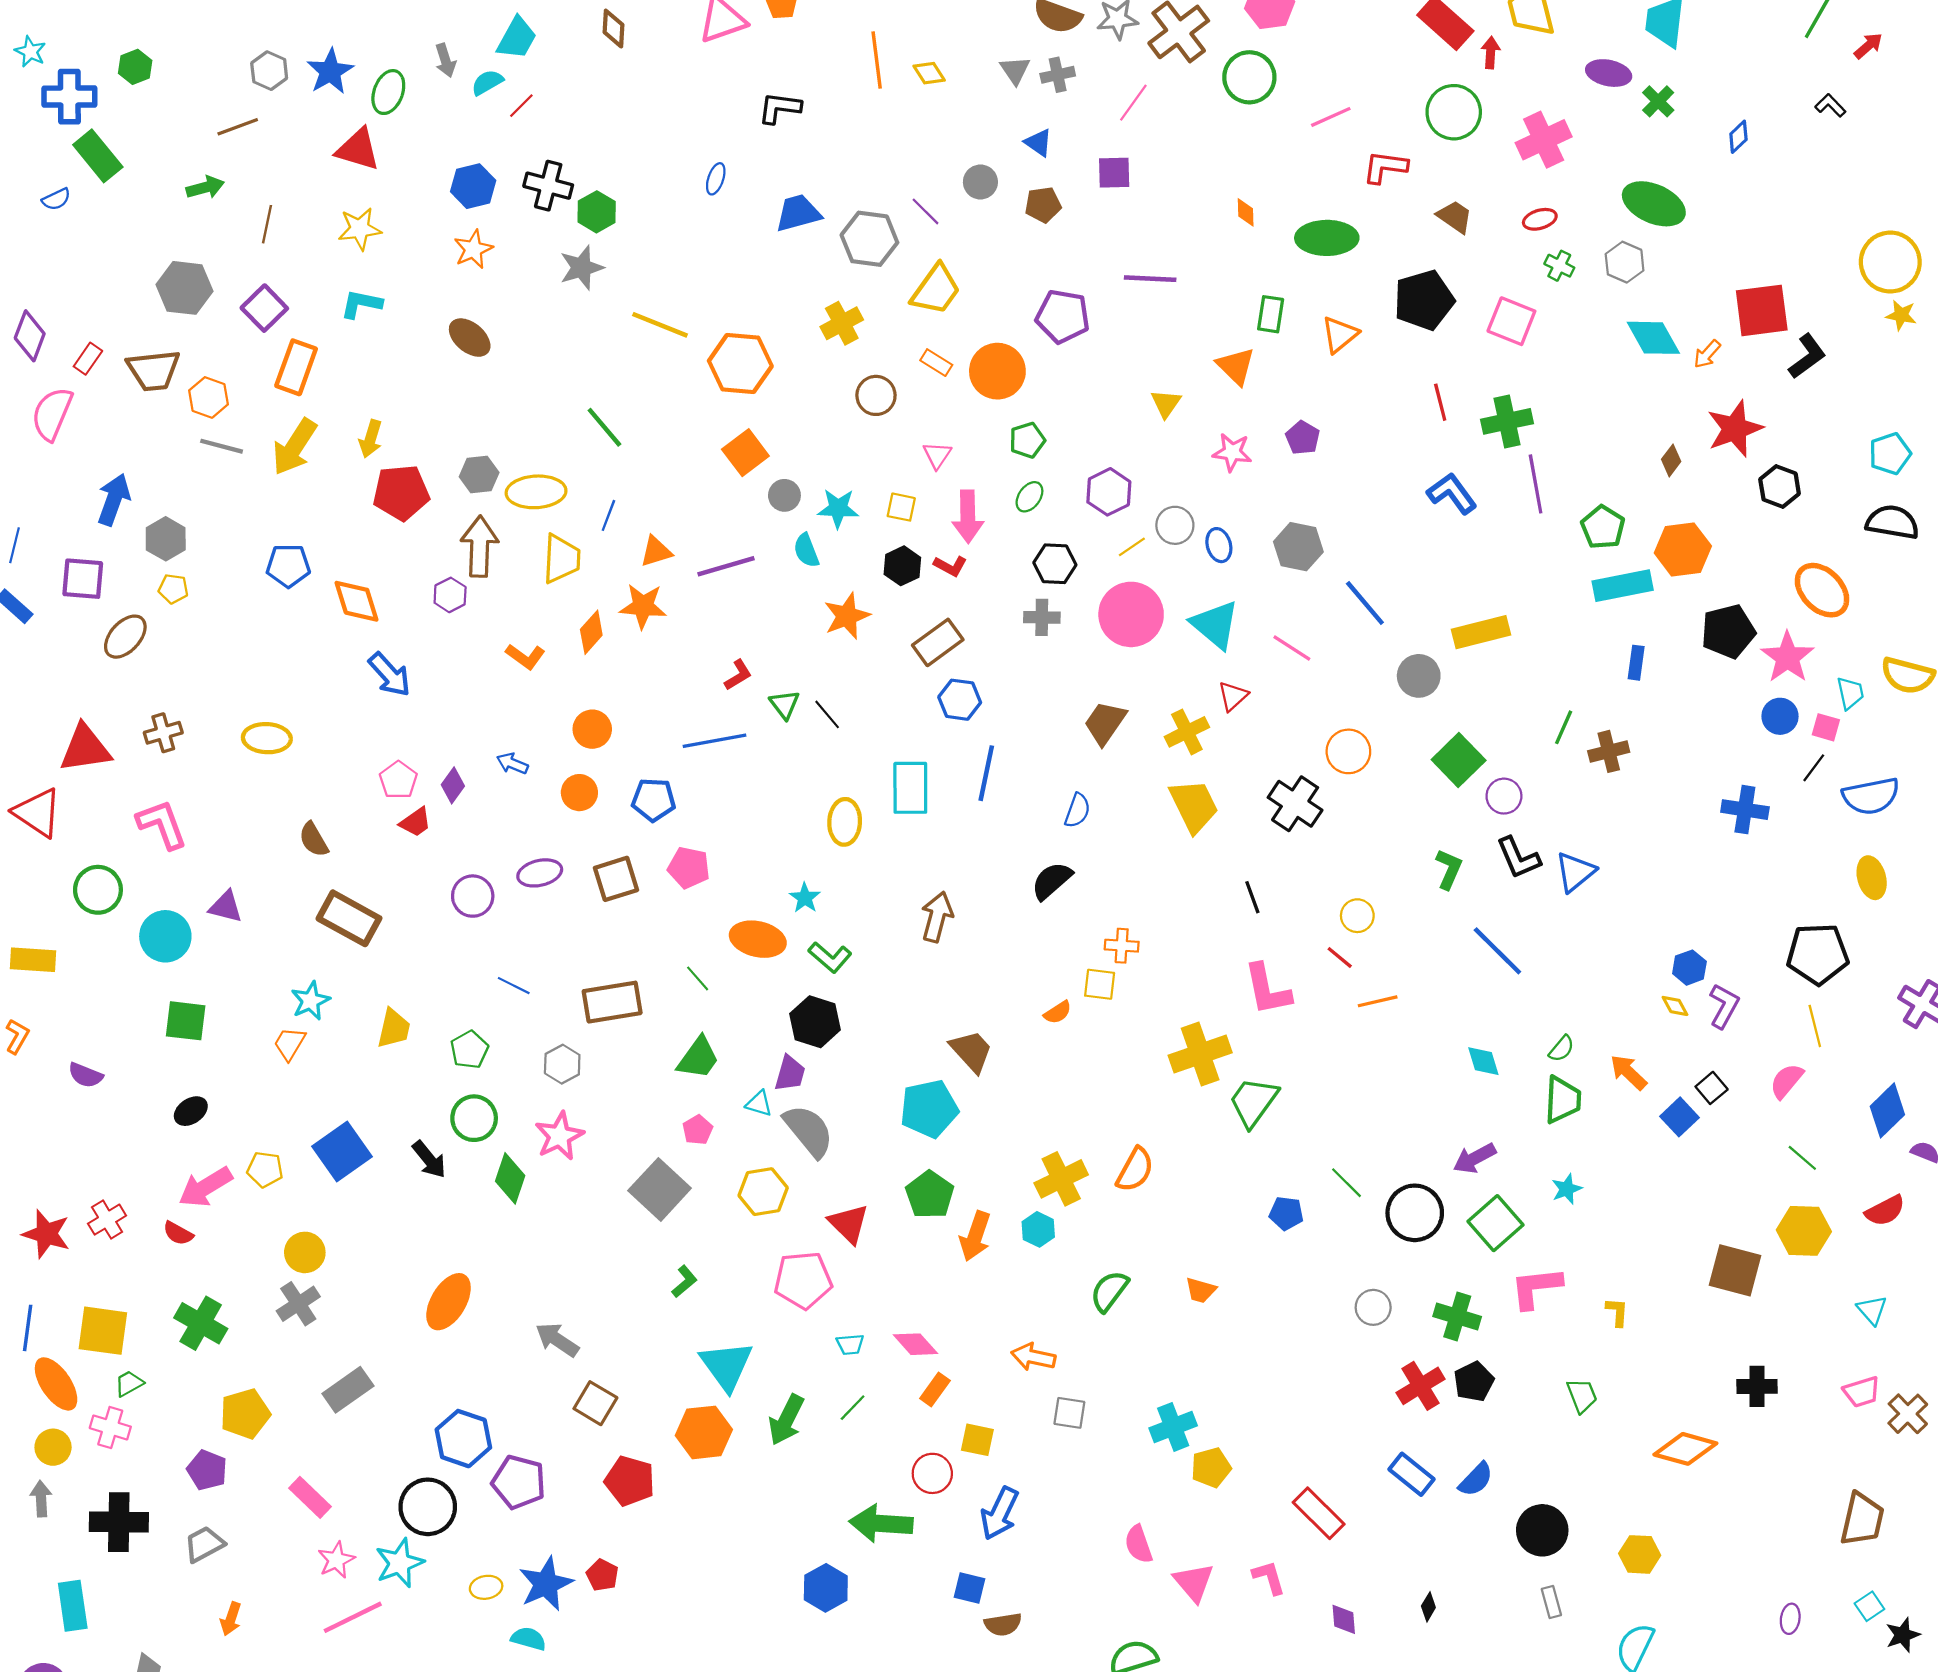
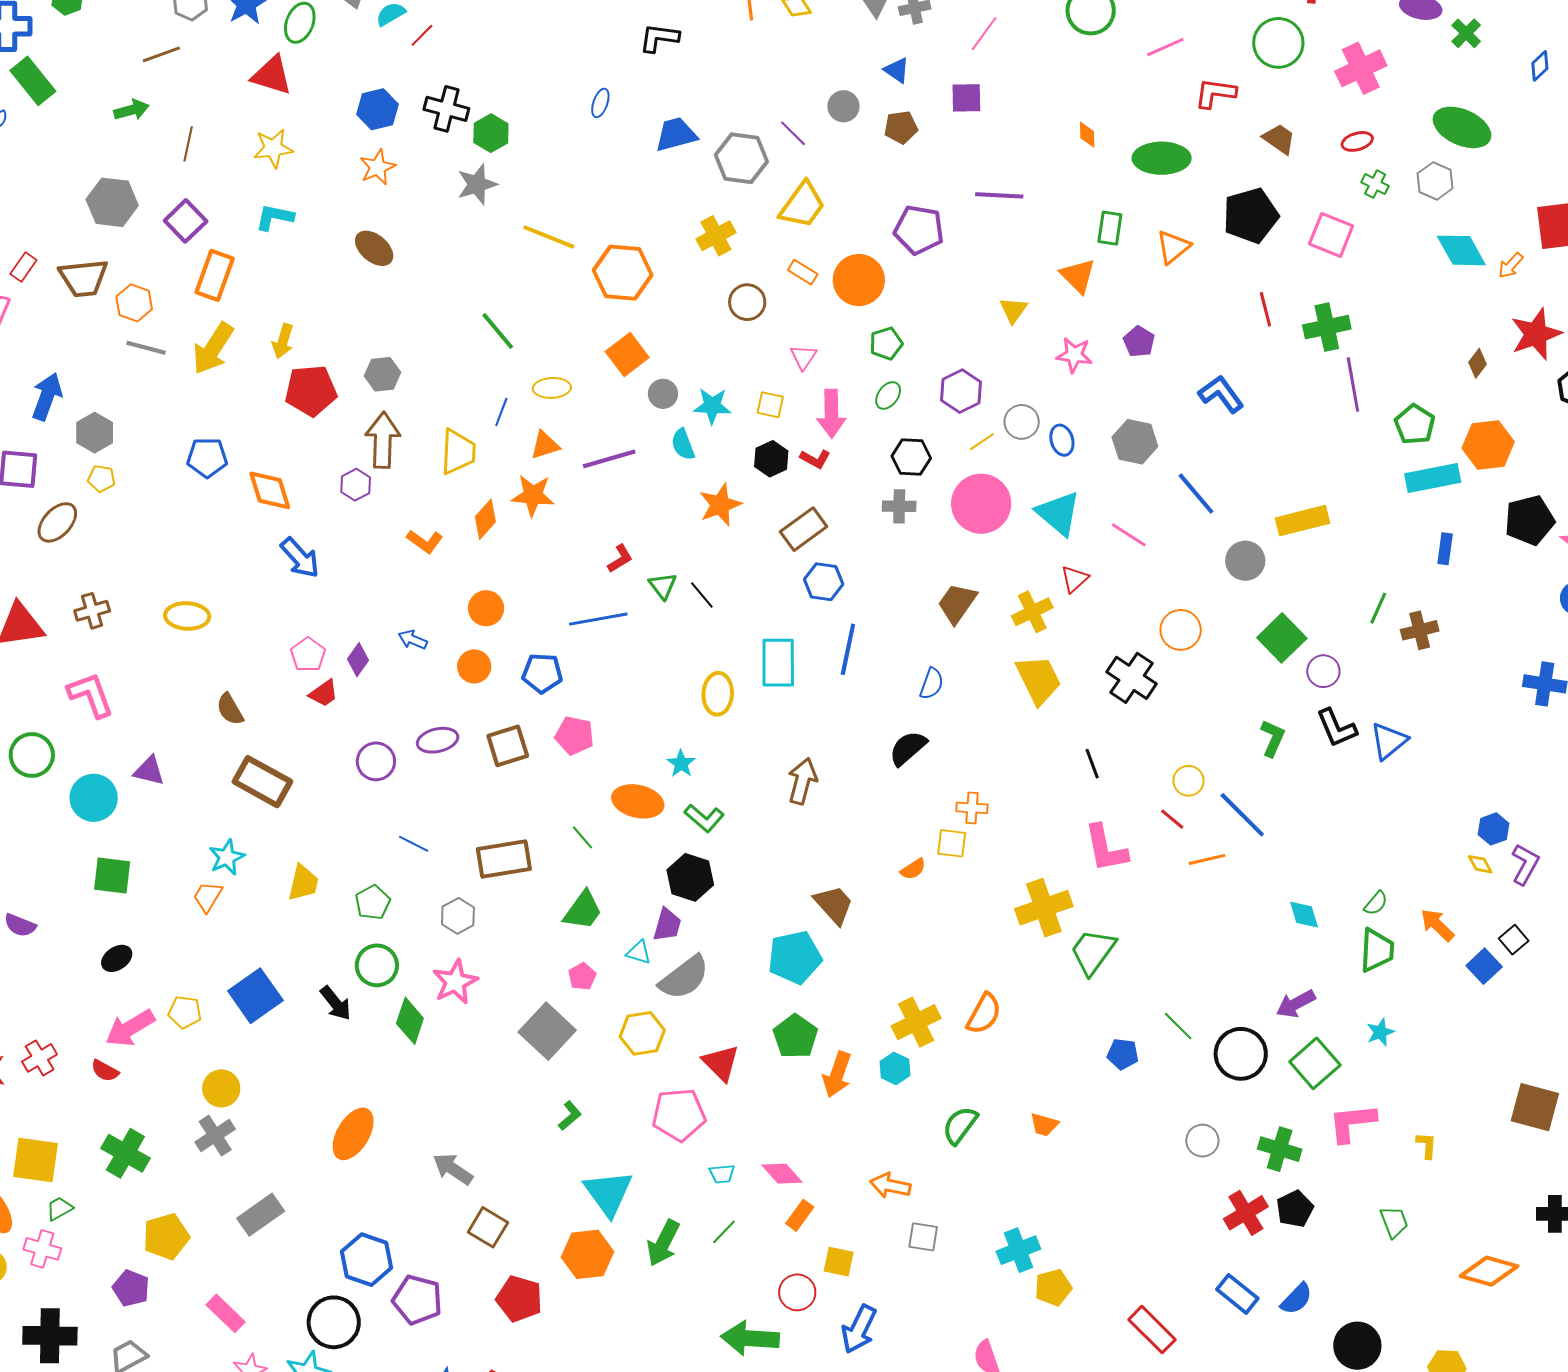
yellow ellipse: (536, 492) -> (552, 388), moved, size x0.7
blue L-shape: (1452, 493) -> (1221, 394), moved
blue line: (1497, 951) -> (1242, 815), moved
gray semicircle: (809, 1131) -> (684, 978), turned 92

